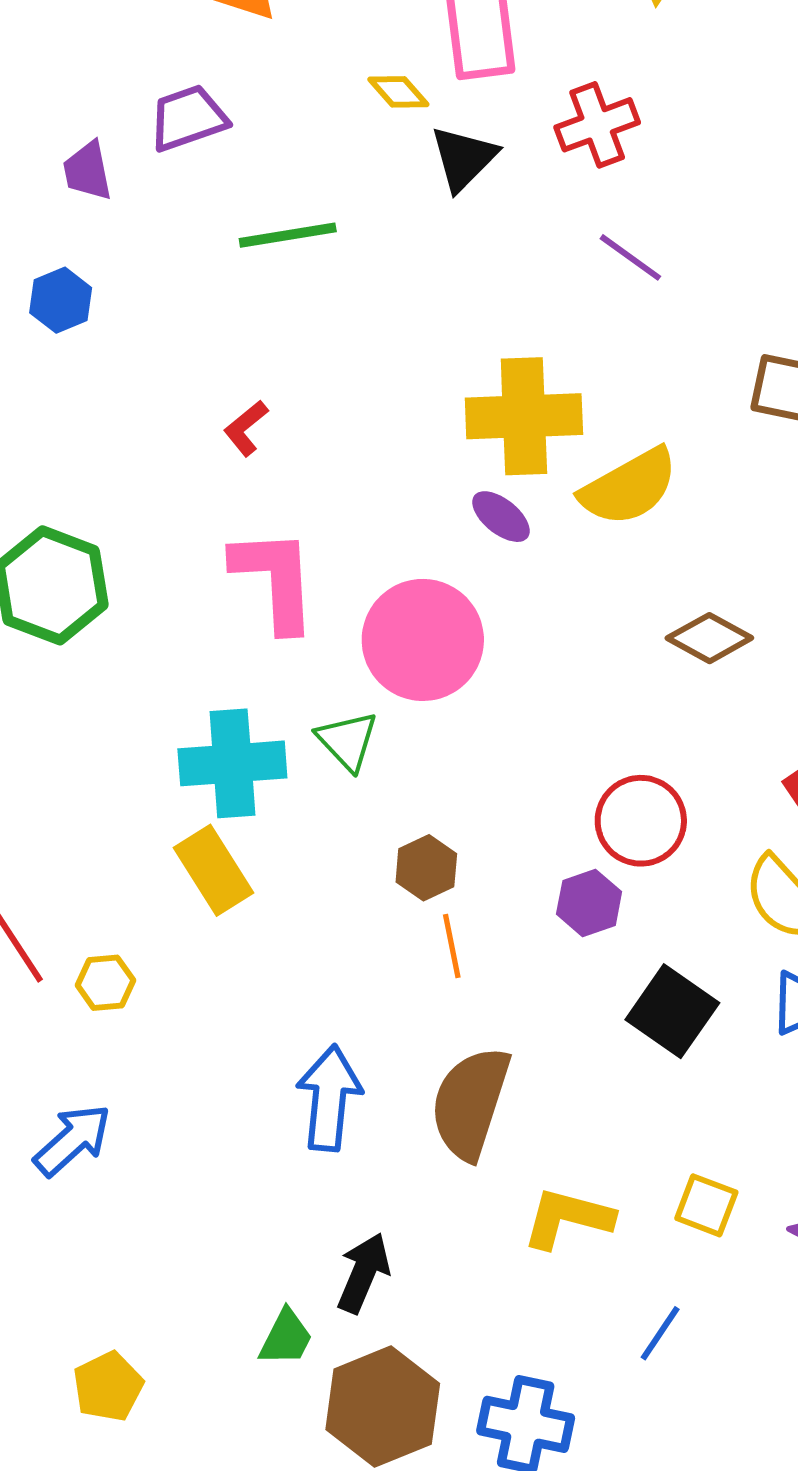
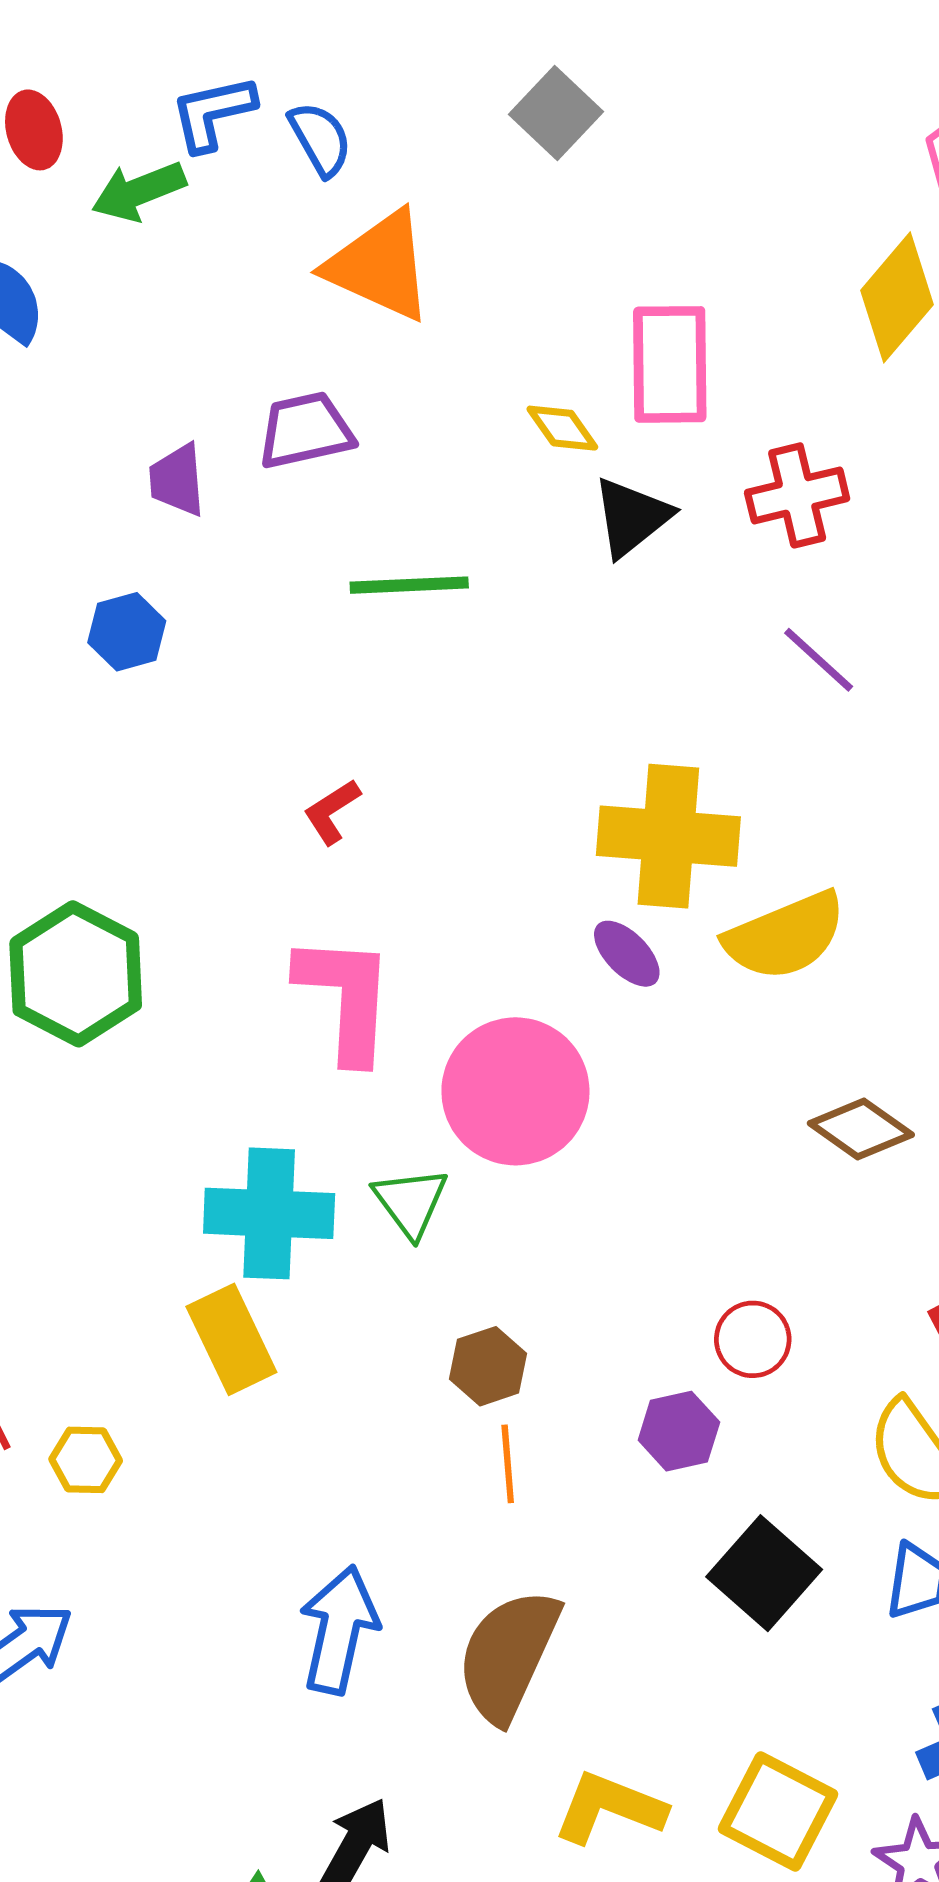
red circle: (641, 821) -> (753, 1339), size x0.7
yellow square: (706, 1205) -> (778, 1812), size x1.5

